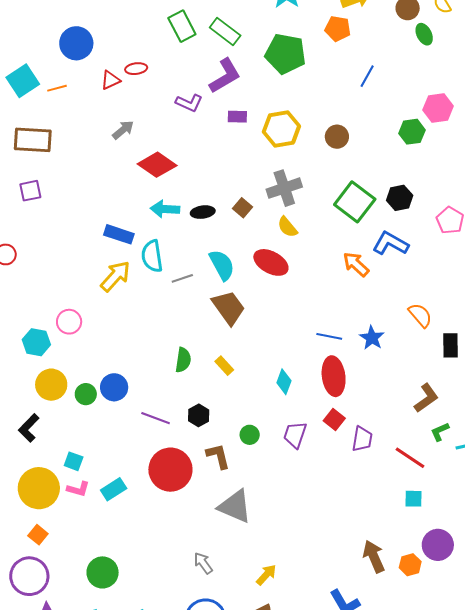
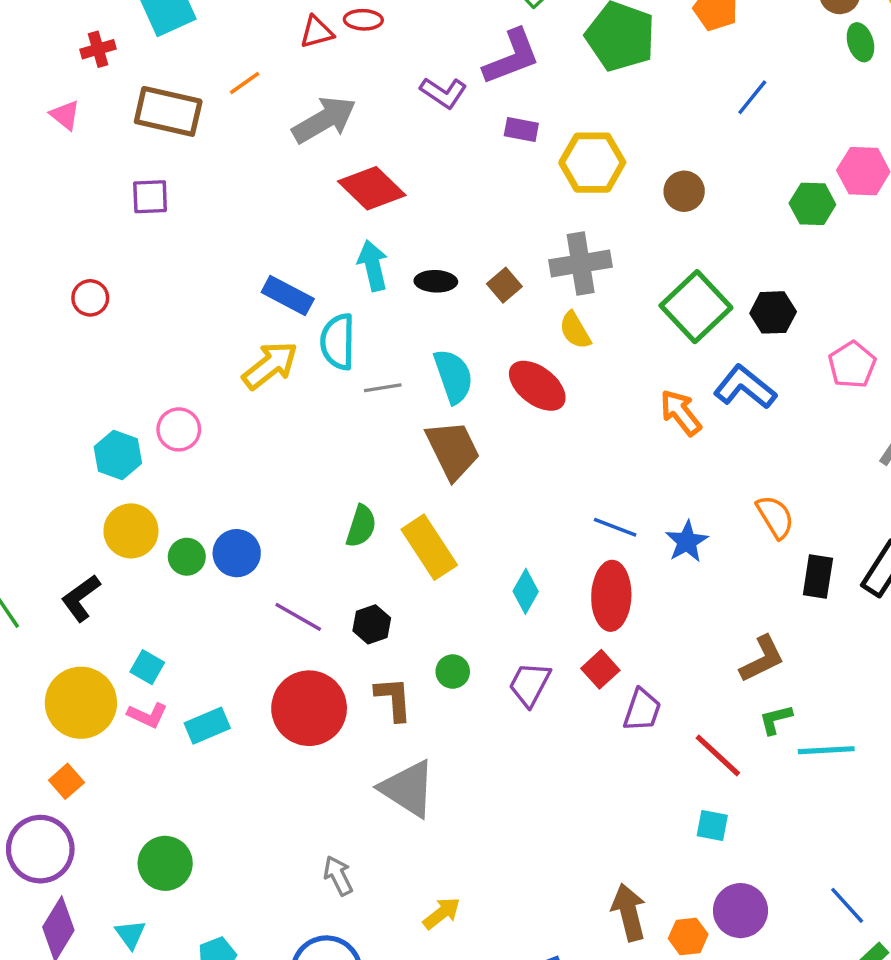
orange line: (57, 88) -> (245, 83), moved, turned -30
gray arrow: (123, 130) -> (324, 120), size x1.6
cyan arrow: (165, 209) -> (373, 266), turned 64
yellow rectangle: (224, 366) -> (429, 547), size x1.8

